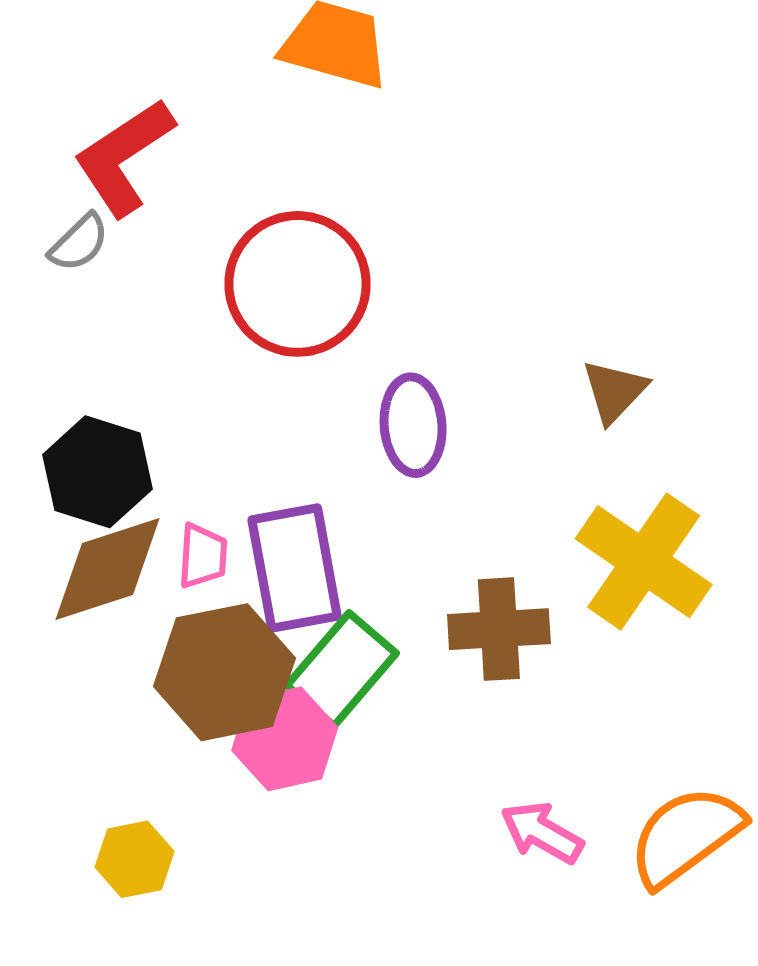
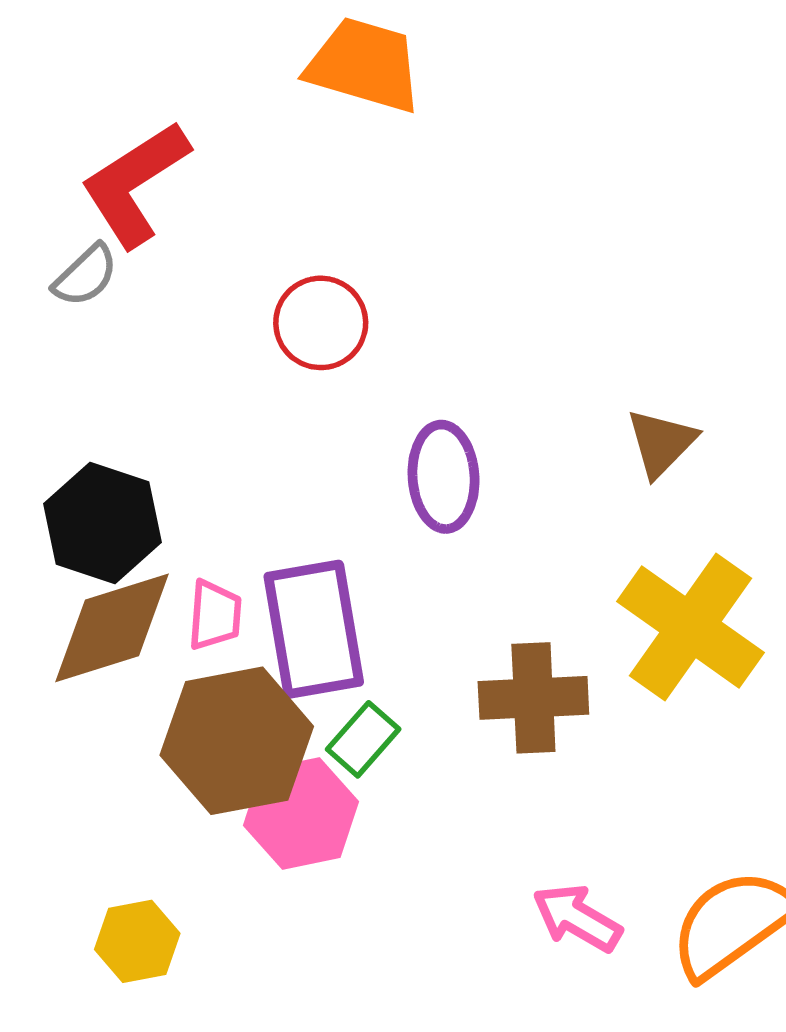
red circle: (298, 284) -> (321, 323), size x0.6
green rectangle: (341, 669) -> (363, 739), size x0.6

